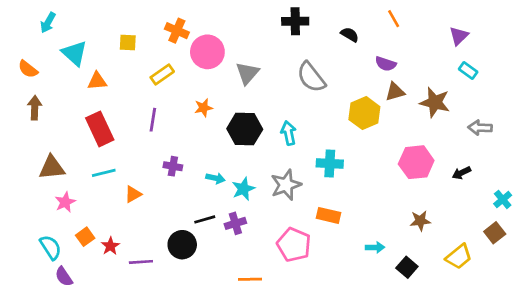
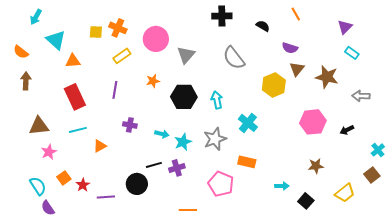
orange cross: (177, 31) -> (118, 28), moved
brown triangle: (395, 92) -> (297, 69), turned -35
cyan cross: (330, 164) -> (248, 123), turned 36

